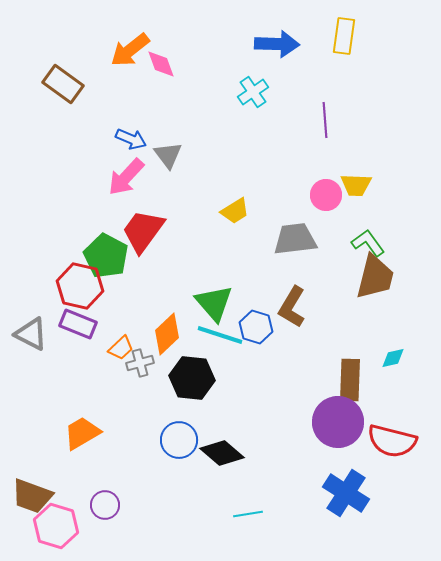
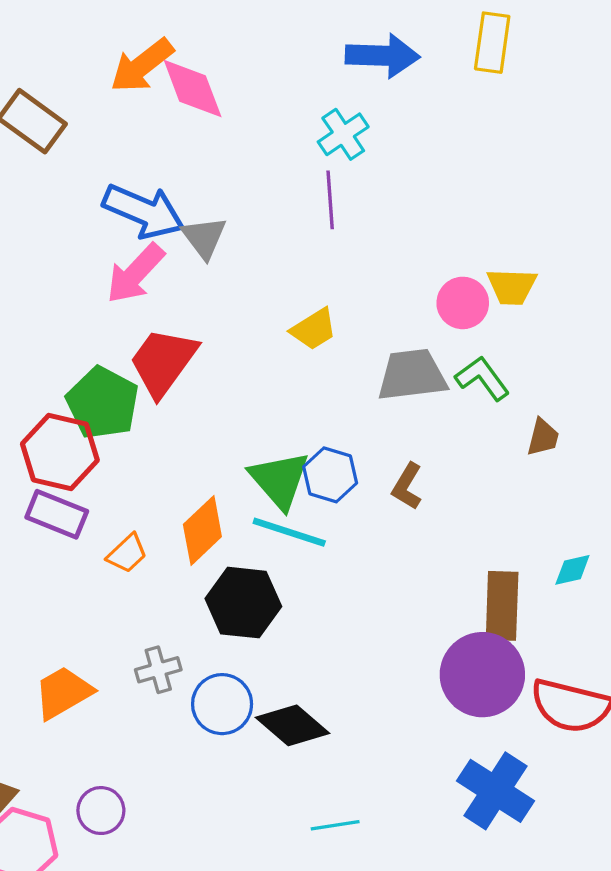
pink diamond: (161, 64) -> (193, 88), size x1.4
purple line: (325, 120) -> (330, 200), moved
blue arrow: (131, 139) -> (143, 211), size x1.6
green L-shape: (368, 243) -> (482, 378), moved
brown trapezoid: (375, 277) -> (543, 437), size x0.5
brown L-shape: (292, 307) -> (407, 486), size x0.7
blue hexagon: (256, 327) -> (330, 475), moved
gray cross: (140, 363) -> (158, 670), moved

